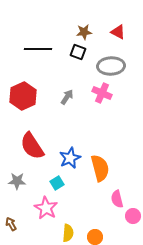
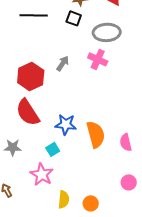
red hexagon: (23, 96) -> (31, 76), moved
blue star: (70, 158) -> (66, 124), turned 30
pink semicircle: (117, 199) -> (126, 142), moved

